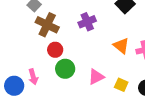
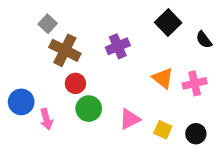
blue circle: (14, 86) -> (21, 102), moved

